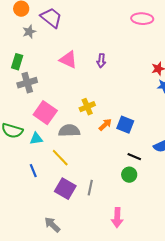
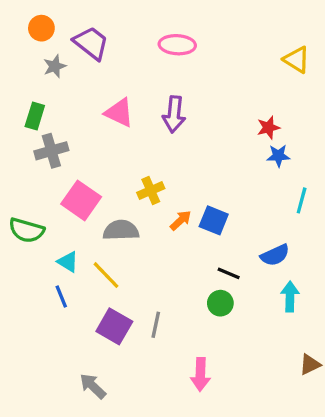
pink ellipse: (142, 19) -> (177, 45), moved
purple arrow: (101, 61) -> (174, 114), size x1.5
cyan triangle: (36, 139) -> (68, 262), moved, turned 40

